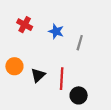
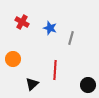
black triangle: (38, 75) -> (32, 84), moved
black circle: (79, 95) -> (88, 85), moved

